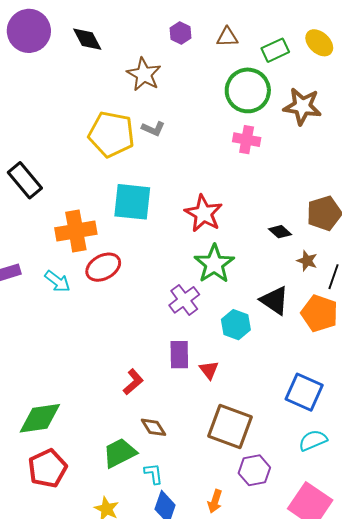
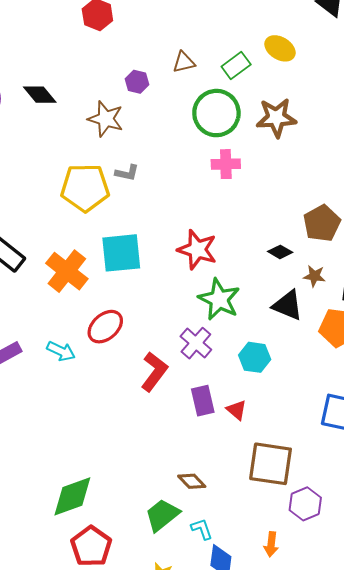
purple hexagon: (181, 33) -> (137, 82), moved
orange cross: (76, 231) -> (67, 271), moved, turned -30
black triangle: (275, 301) -> (288, 305), moved
red L-shape: (133, 382) -> (154, 372), moved, size x1.4

